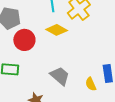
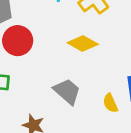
yellow diamond: (57, 30) -> (83, 43), moved

